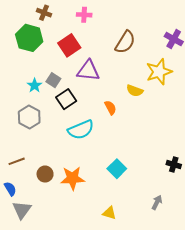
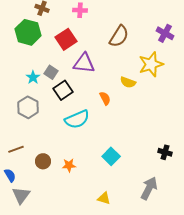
orange star: (72, 178) -> (69, 165), size x0.6
gray arrow: (157, 202) -> (149, 188), size x1.6

